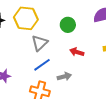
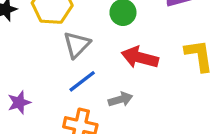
red arrow: (77, 52) -> (140, 57), size x1.5

